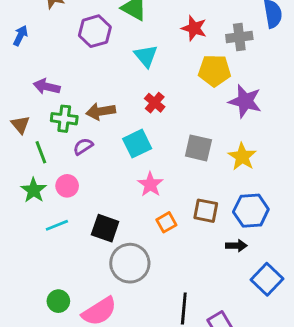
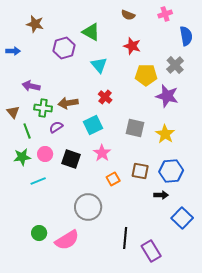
blue arrow: (20, 36) -> (13, 51), turned 64
gray cross: (239, 37) -> (175, 65), moved, turned -36
green star: (34, 190) -> (22, 157), turned 30
black square: (105, 228) -> (71, 159), moved

